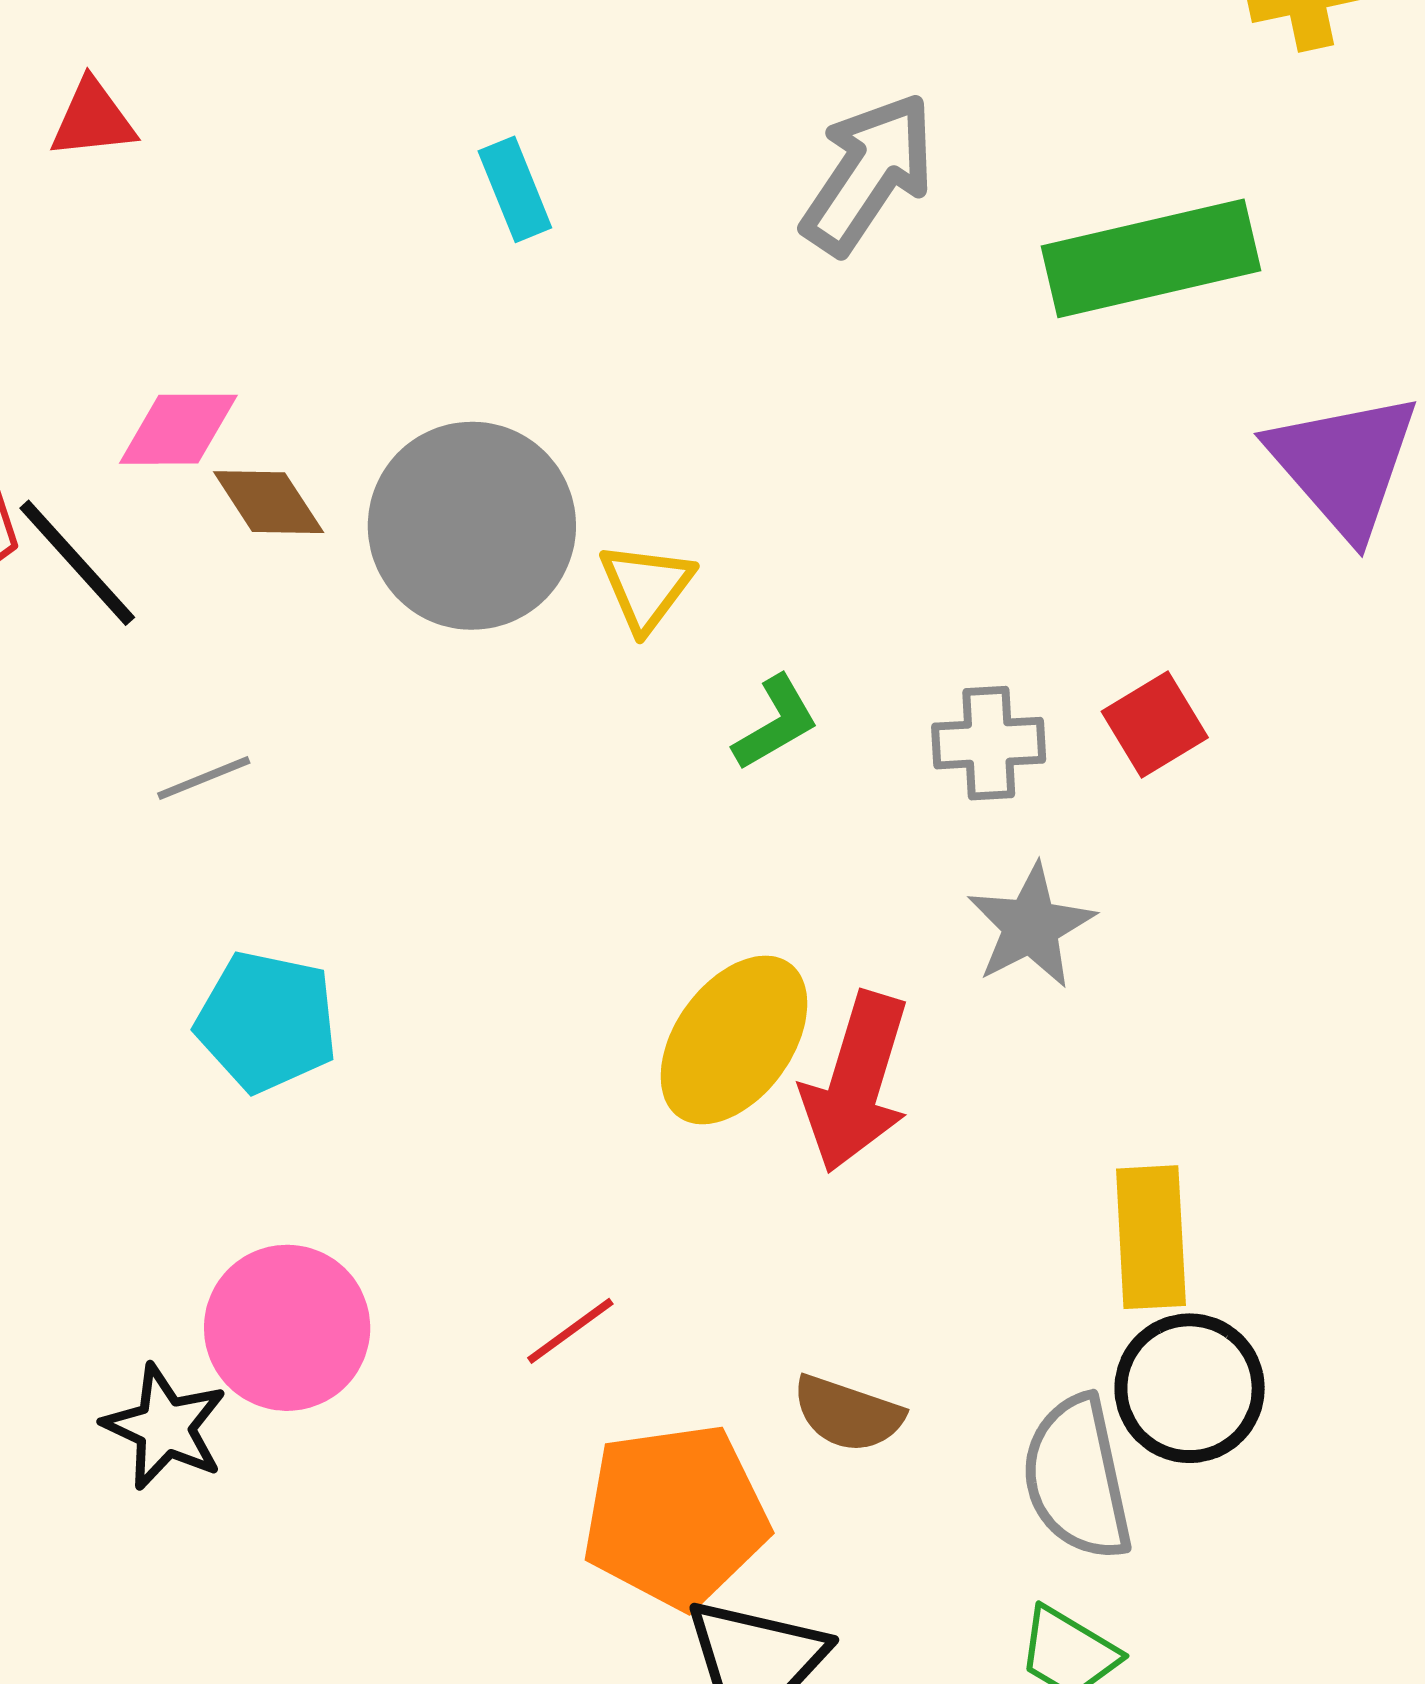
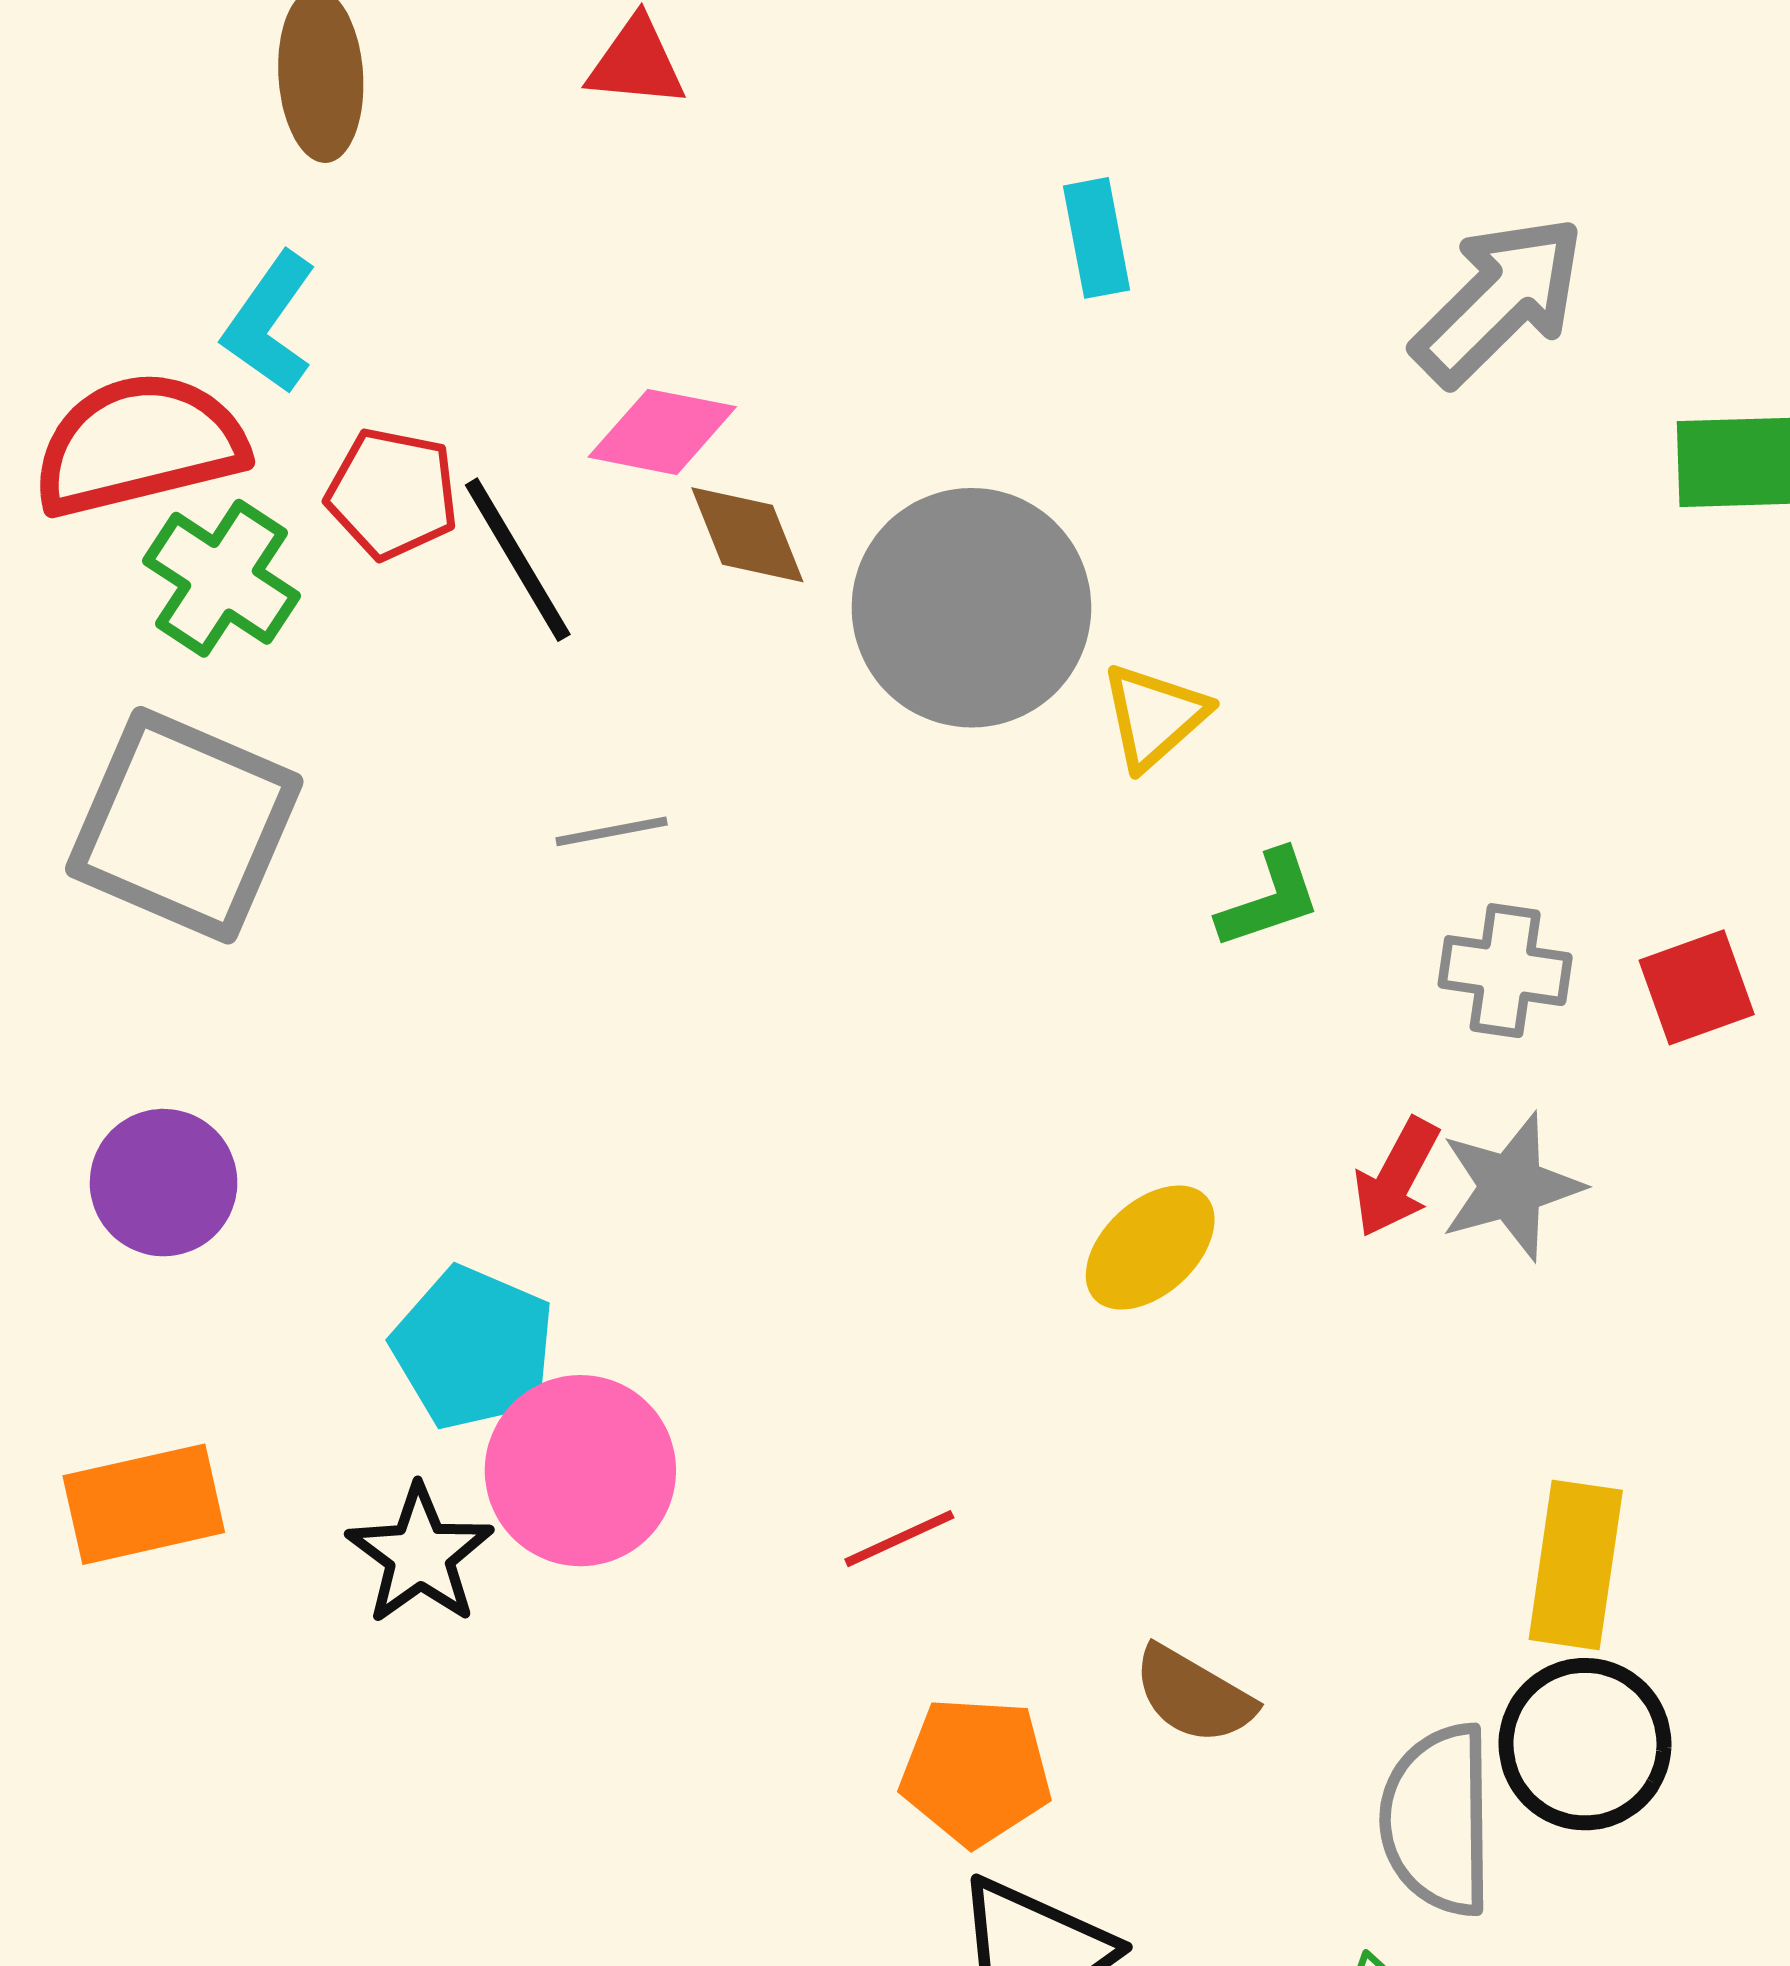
cyan pentagon: (267, 1022) -> (473, 1348), moved
yellow ellipse: (734, 1040) -> (1150, 1248), size x0.7
red arrow: (856, 1082) -> (1396, 1178), moved, size x0.6
orange pentagon: (675, 1516) -> (976, 1771), size x0.7

